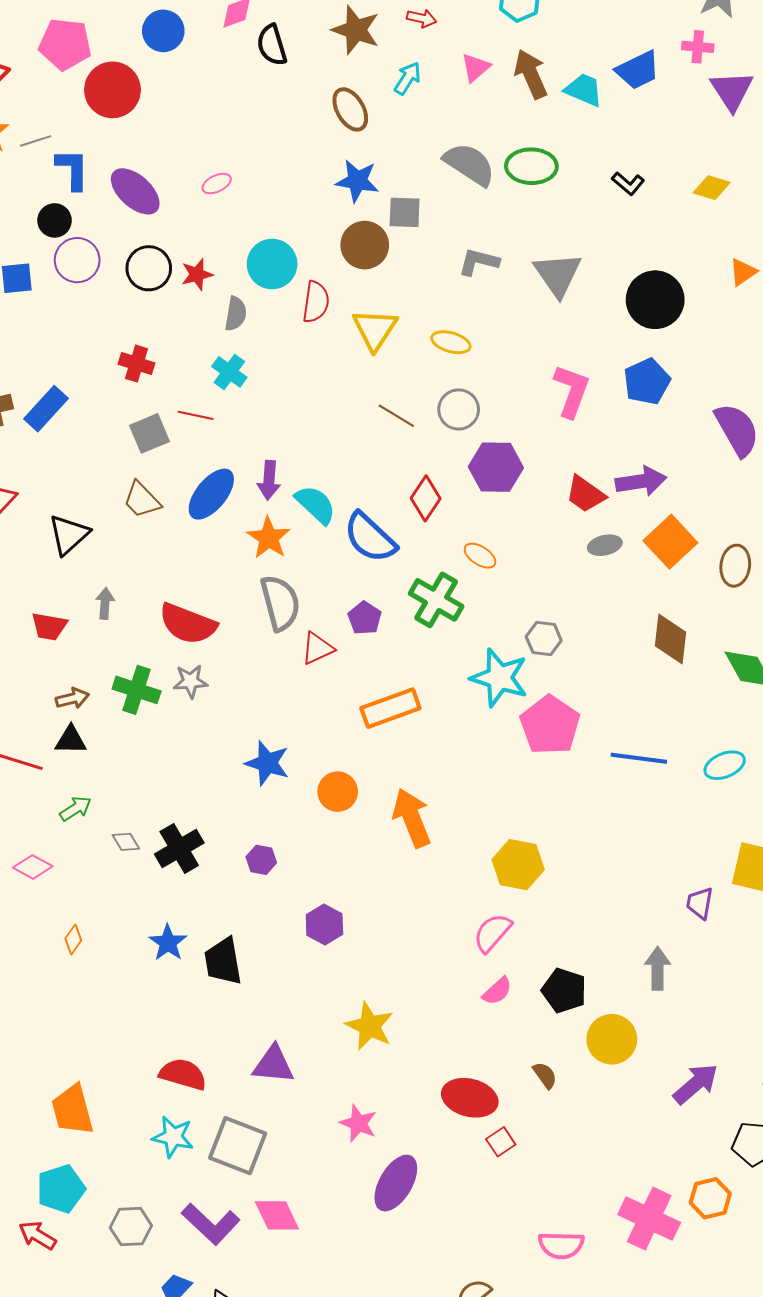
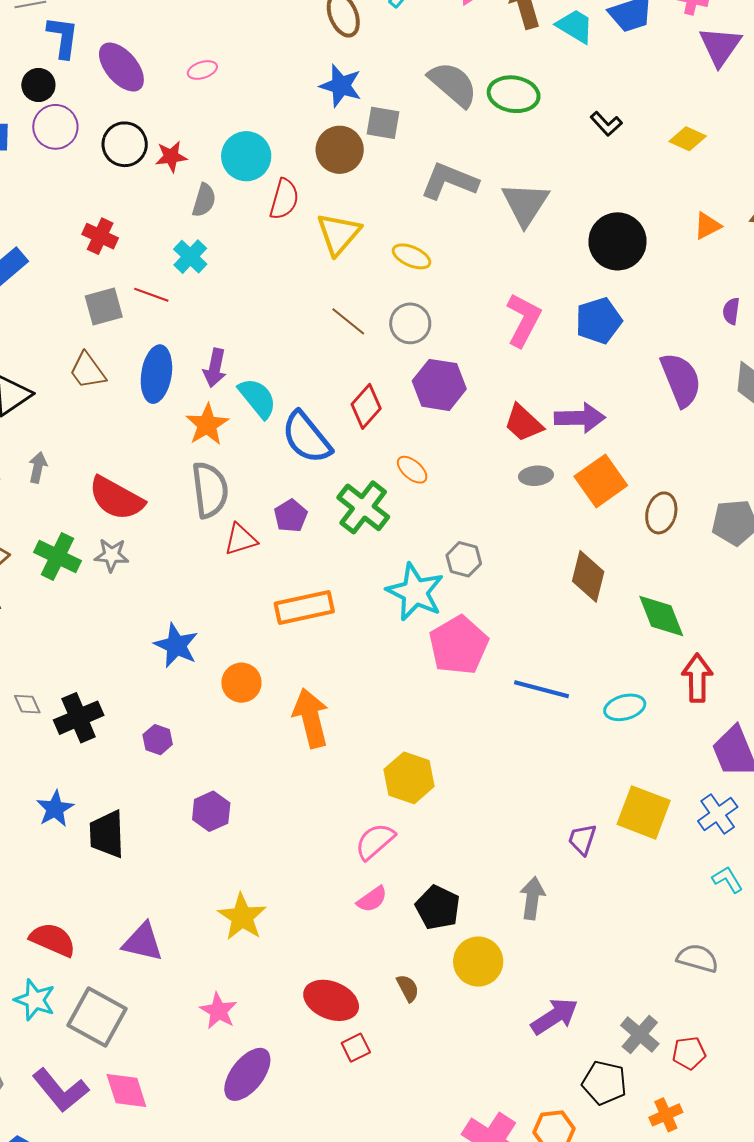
gray L-shape: (479, 262) -> (449, 181), size x1.4
blue ellipse: (211, 494) -> (156, 374), turned -38

